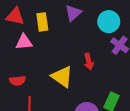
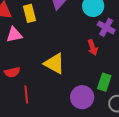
red arrow: (89, 62) -> (93, 47), moved

